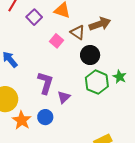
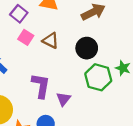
brown triangle: (78, 32) -> (51, 41), moved
pink square: (57, 41) -> (26, 37), moved

